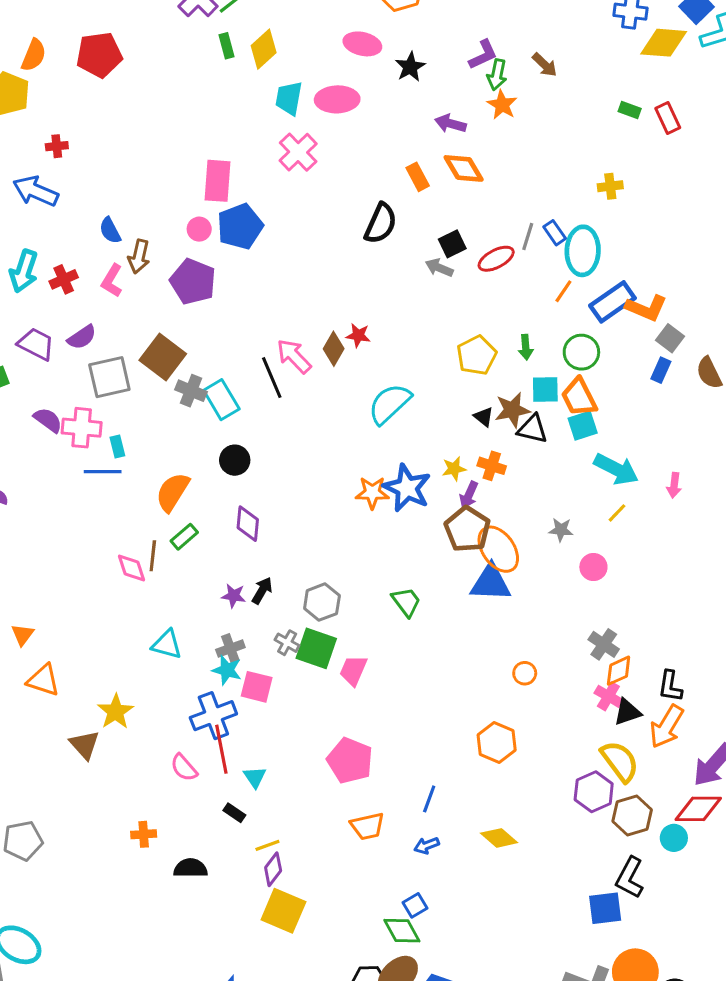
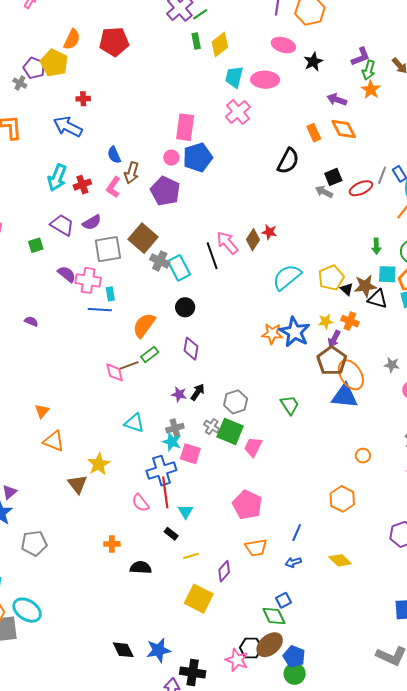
yellow pentagon: (477, 355) -> (331, 278), moved
brown line: (153, 556) -> (129, 366), turned 60
purple diamond: (273, 869) -> (224, 571), moved

